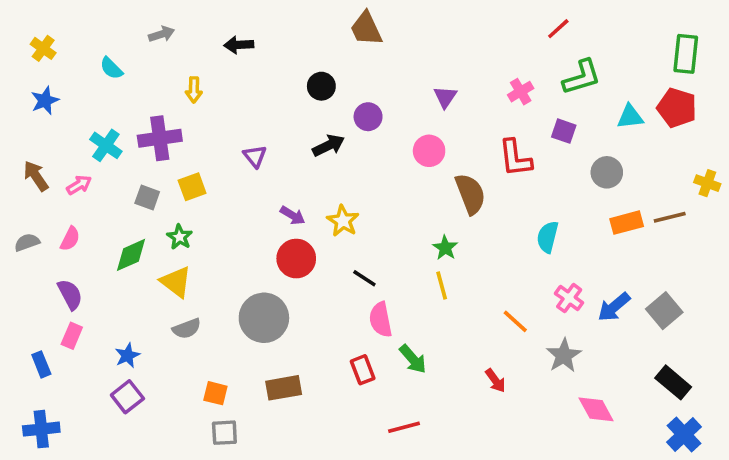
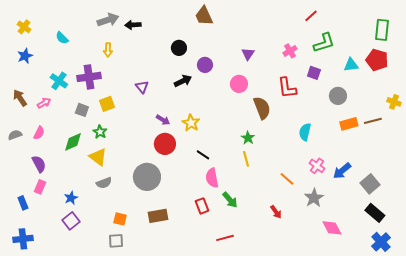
gray arrow: (162, 34) -> (108, 20), moved, size x1.5
gray square: (664, 311) -> (370, 184), moved
gray square: (224, 433) -> (116, 241), moved

